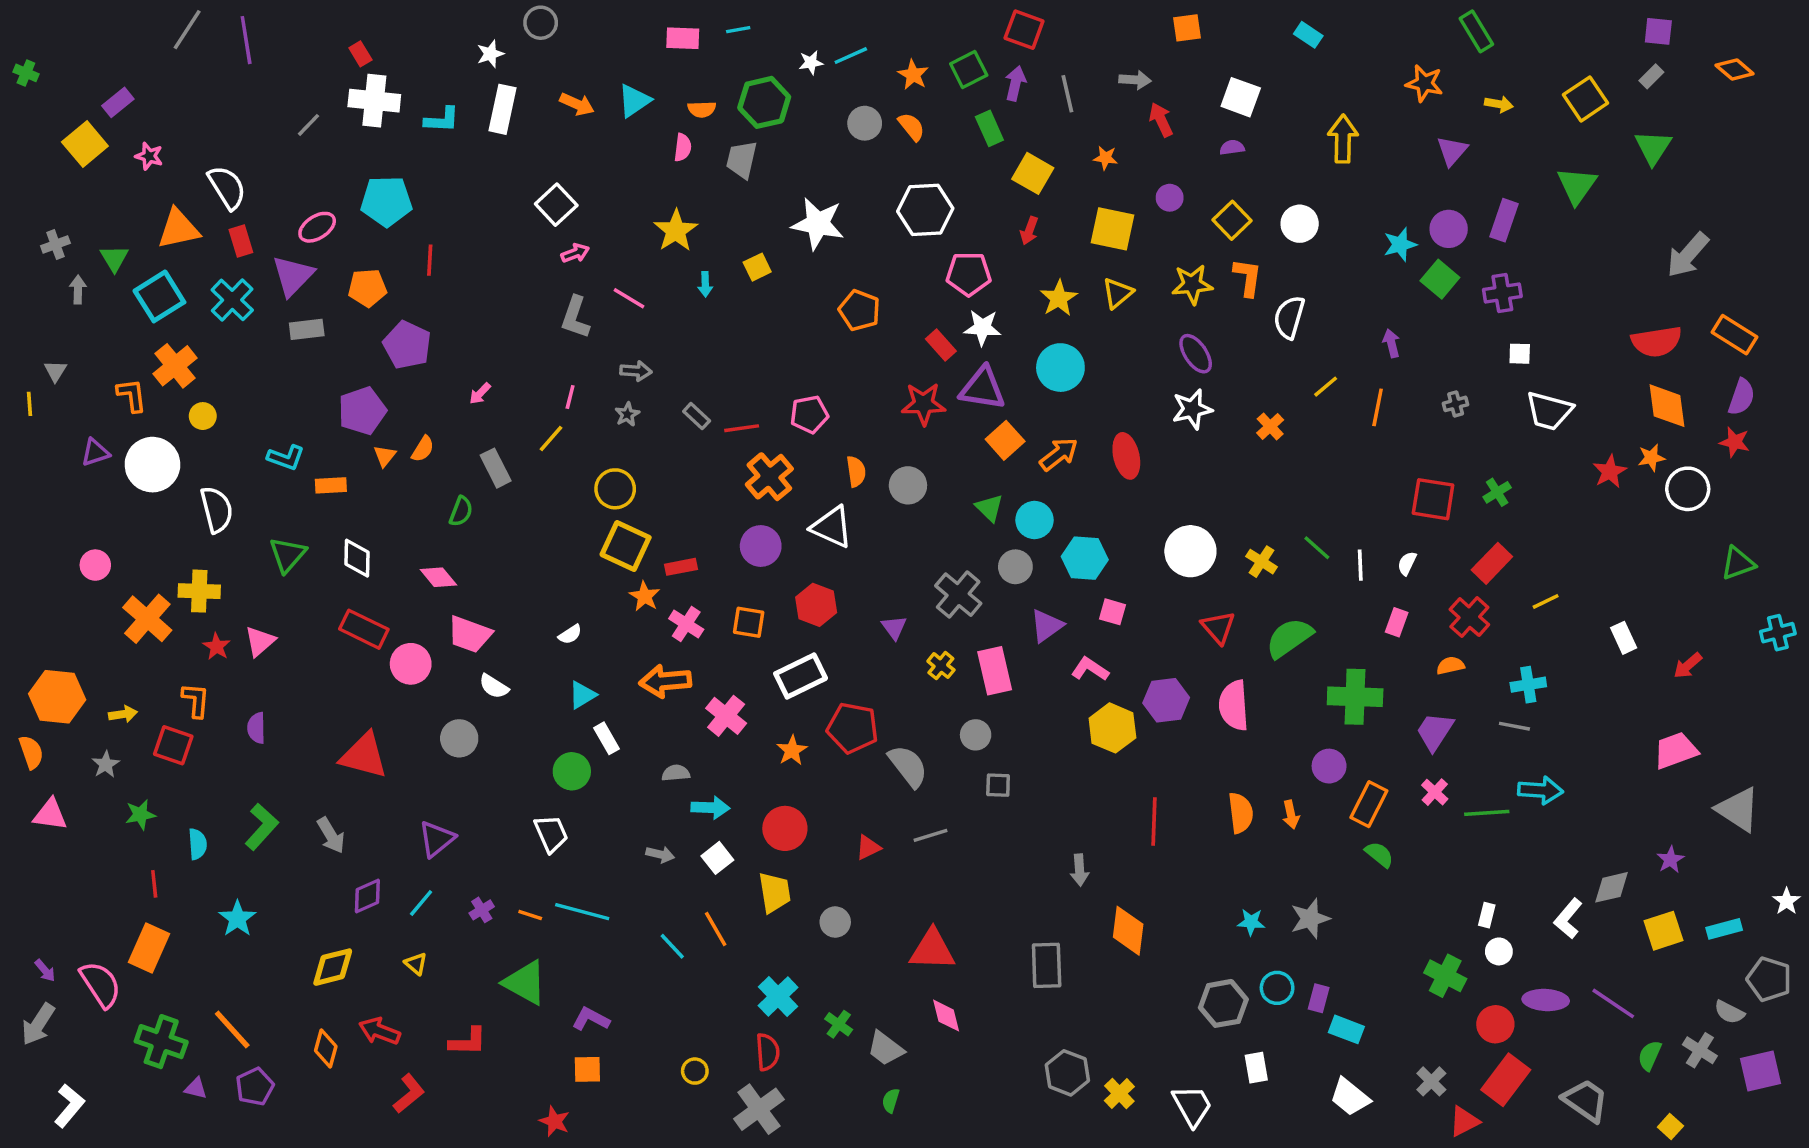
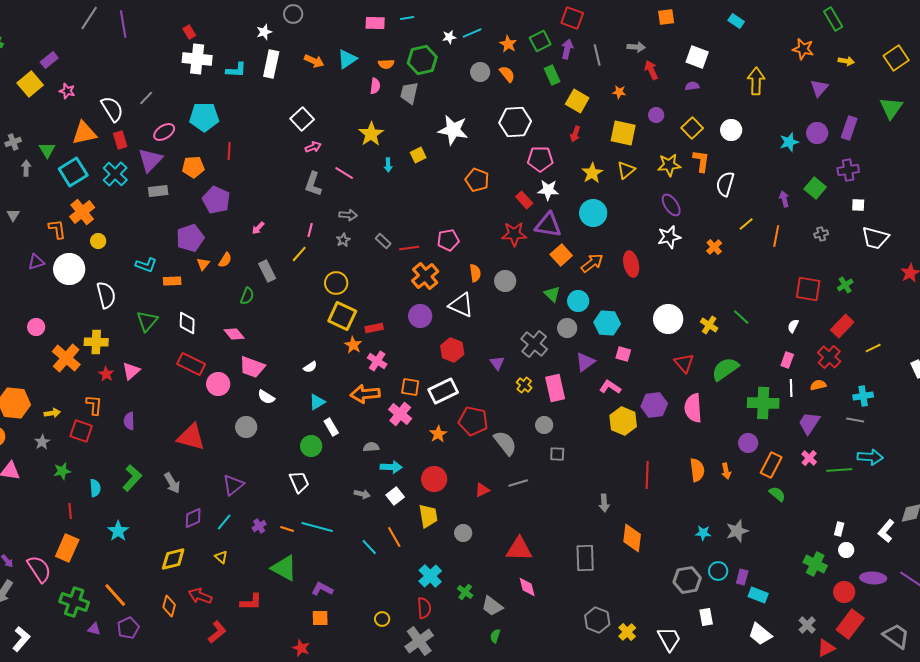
gray line: (308, 125) -> (146, 98), moved
green square: (1440, 279) -> (815, 188), moved
white line: (1360, 565) -> (791, 388), moved
orange square: (749, 622) -> (410, 387), moved

